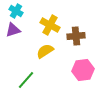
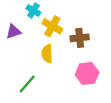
cyan cross: (16, 11) -> (33, 11), moved
yellow semicircle: (45, 51) -> (47, 54), turned -60

